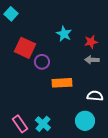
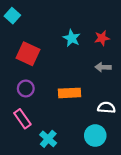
red star: (91, 42) -> (102, 38), moved
purple circle: (42, 62) -> (26, 88), moved
pink rectangle: (20, 124) -> (22, 119), moved

